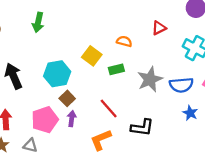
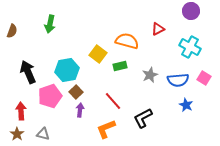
orange semicircle: (124, 41) -> (127, 41), size x1.6
gray star: (150, 79) -> (150, 75), size x0.7
pink pentagon: (45, 120) -> (50, 96), moved
black L-shape: (142, 127) -> (143, 118), turned 145

